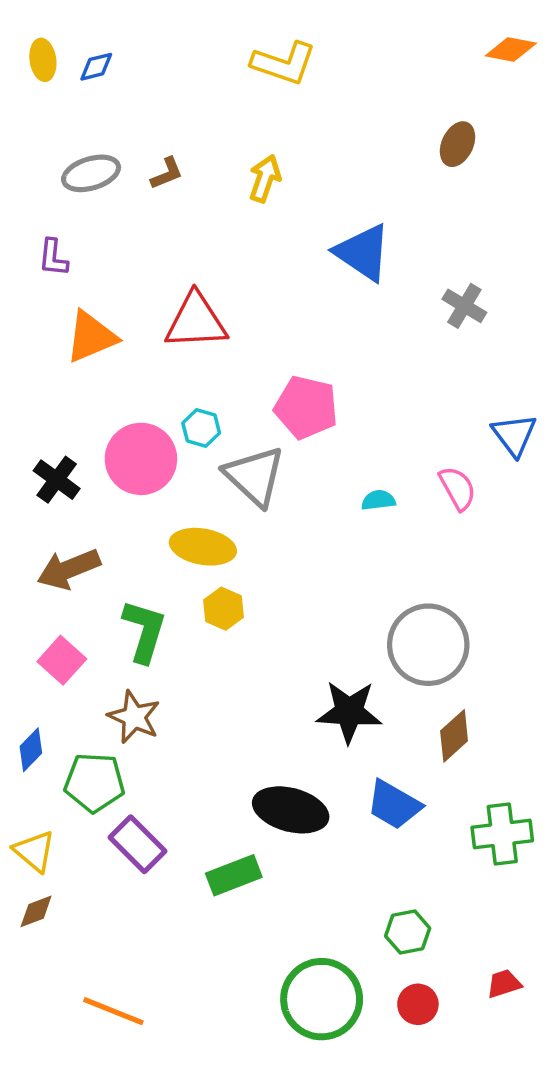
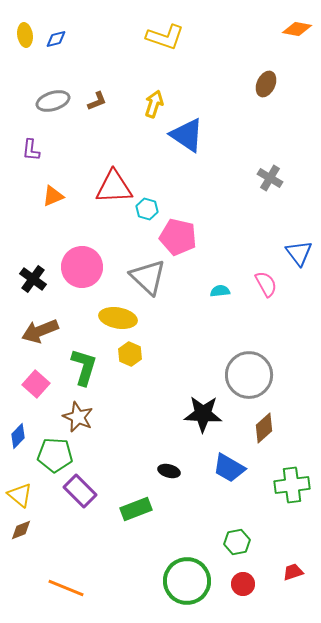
blue triangle: (363, 253) -> (187, 135), moved
orange triangle: (91, 337) -> (53, 196), size x0.7
cyan hexagon: (201, 428) -> (147, 209), moved
black ellipse: (291, 810) -> (169, 471), size x0.5

